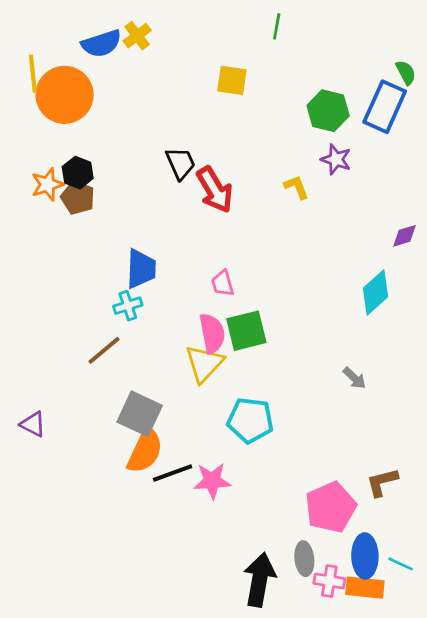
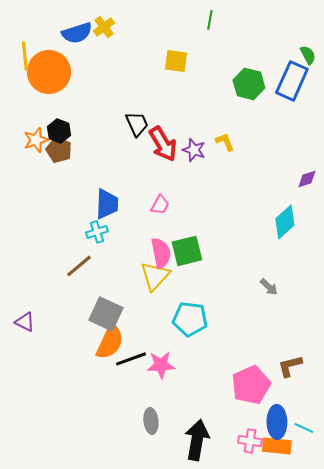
purple star: (336, 159) -> (194, 150), moved
pink trapezoid: (223, 283) -> (160, 205), moved, turned -135
gray ellipse: (304, 559) -> (151, 421), moved

